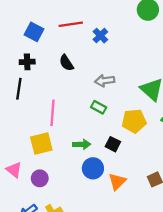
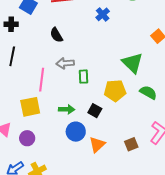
blue cross: (100, 36) -> (103, 14), moved
black cross: (27, 62) -> (11, 24), moved
gray arrow: (105, 81) -> (65, 63), moved
green rectangle: (99, 107) -> (83, 77), turned 56

